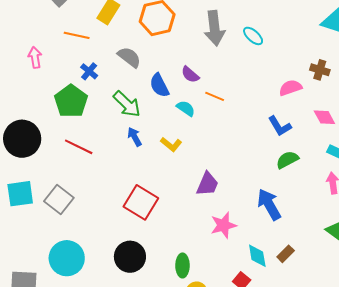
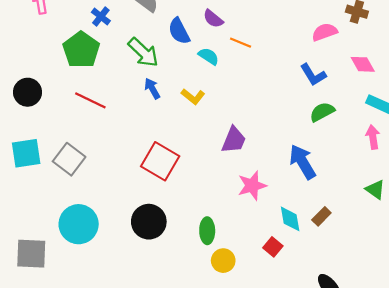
black circle: (22, 139) -> (28, 92), size x0.7

